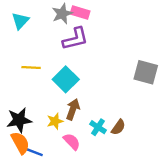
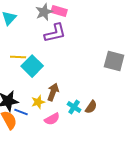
cyan square: (66, 79) -> (32, 66), moved
pink semicircle: (72, 142) -> (52, 119), turned 105
blue line: (35, 152) -> (21, 112), moved

